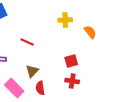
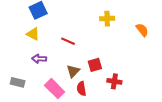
orange semicircle: (90, 32) -> (142, 30), moved
red square: (71, 61) -> (95, 65), moved

